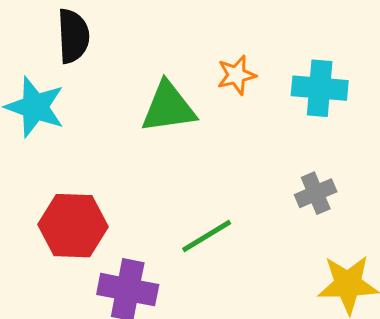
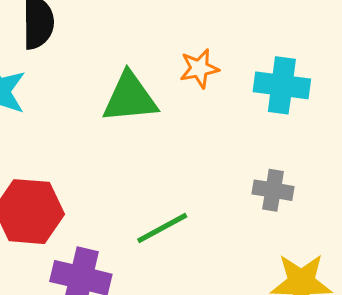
gray cross: (316, 193) -> (273, 190), turned 30

